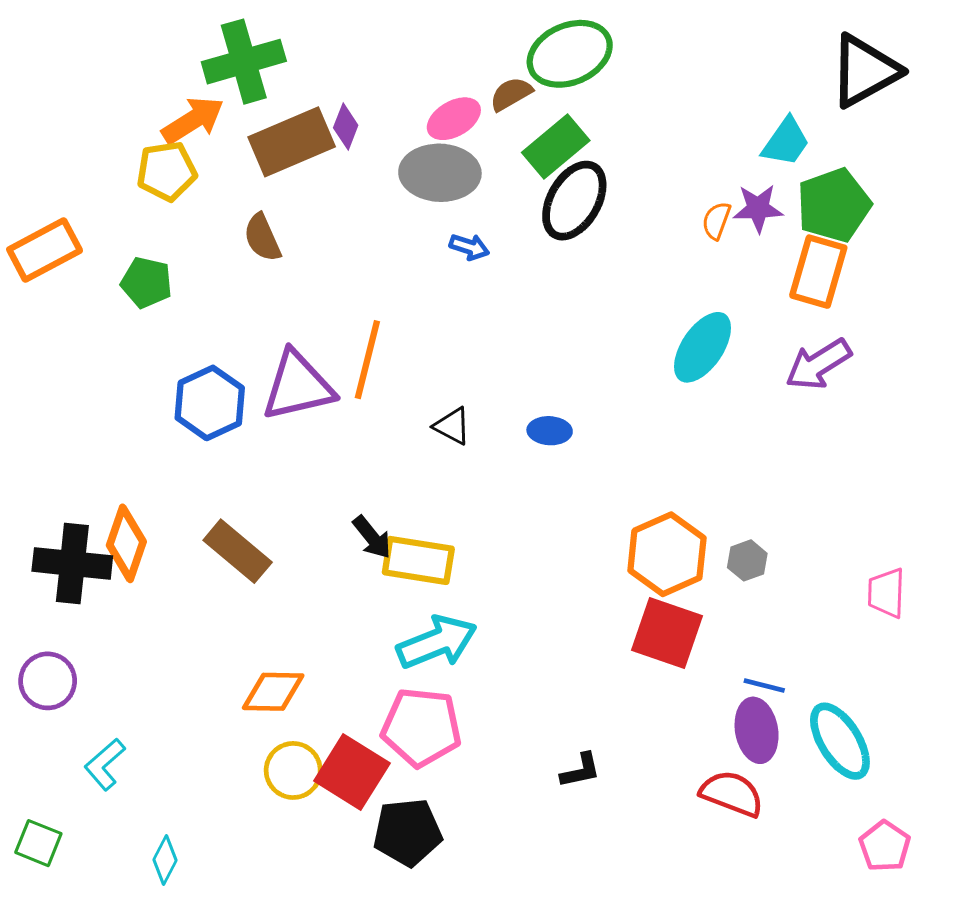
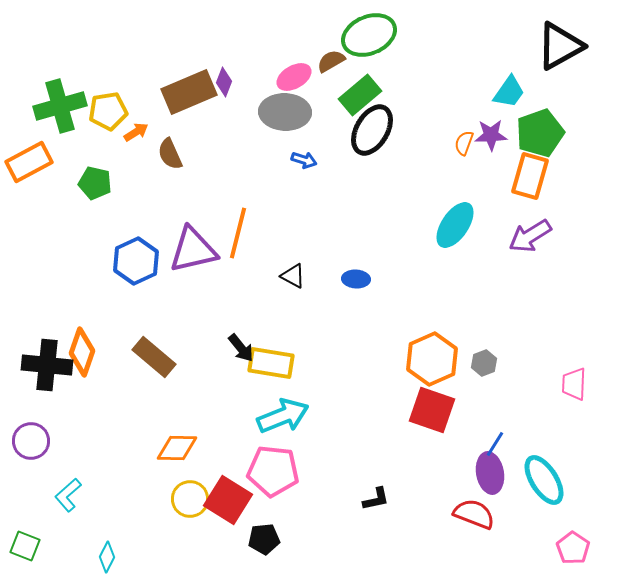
green cross: (244, 62) -> (60, 106), moved
orange arrow: (193, 120) -> (136, 132), moved, size x0.6
blue line: (764, 686) -> (495, 444), turned -72
black pentagon: (407, 832) -> (264, 539), size x0.7

